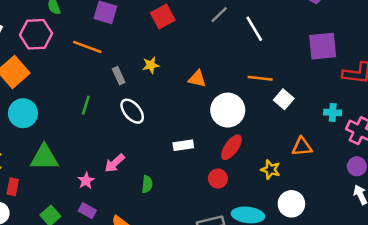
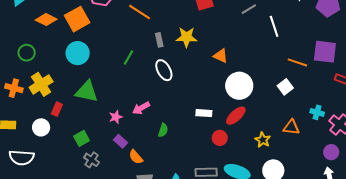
yellow star: (151, 65) -> (186, 37), size x1.5
orange line: (260, 78) -> (297, 62), moved
cyan cross: (333, 112) -> (317, 112), moved
white rectangle: (183, 145) -> (204, 113), moved
purple rectangle: (87, 211) -> (120, 141), moved

